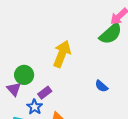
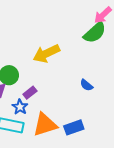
yellow arrow: (62, 54) -> (46, 54), turned -136

